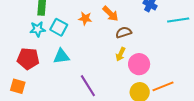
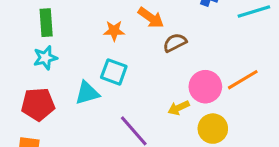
cyan square: (59, 27) -> (114, 72), moved
yellow arrow: (120, 54) -> (179, 108), moved, turned 48
orange line: (163, 86) -> (243, 80), moved

